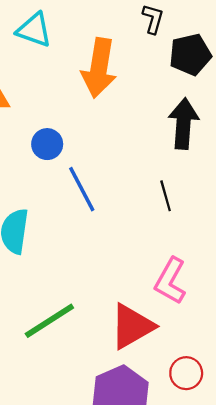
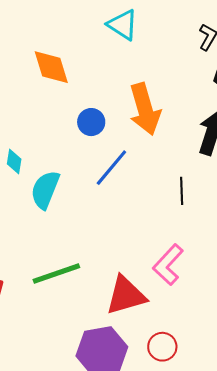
cyan triangle: (34, 30) -> (123, 25), moved
orange arrow: (99, 68) -> (145, 109), moved, turned -39
blue line: (82, 189) -> (111, 168), turned 54

